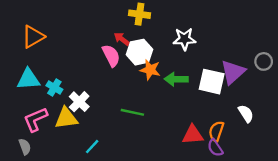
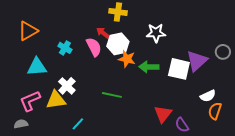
cyan triangle: (28, 79) -> (37, 67), moved
cyan cross: (54, 87) -> (65, 48), moved
white semicircle: (246, 113) -> (208, 96), turned 98
orange semicircle: (216, 131) -> (215, 111), moved
red triangle: (193, 135) -> (163, 114), turned -48
gray semicircle: (25, 147) -> (21, 124), turned -80

